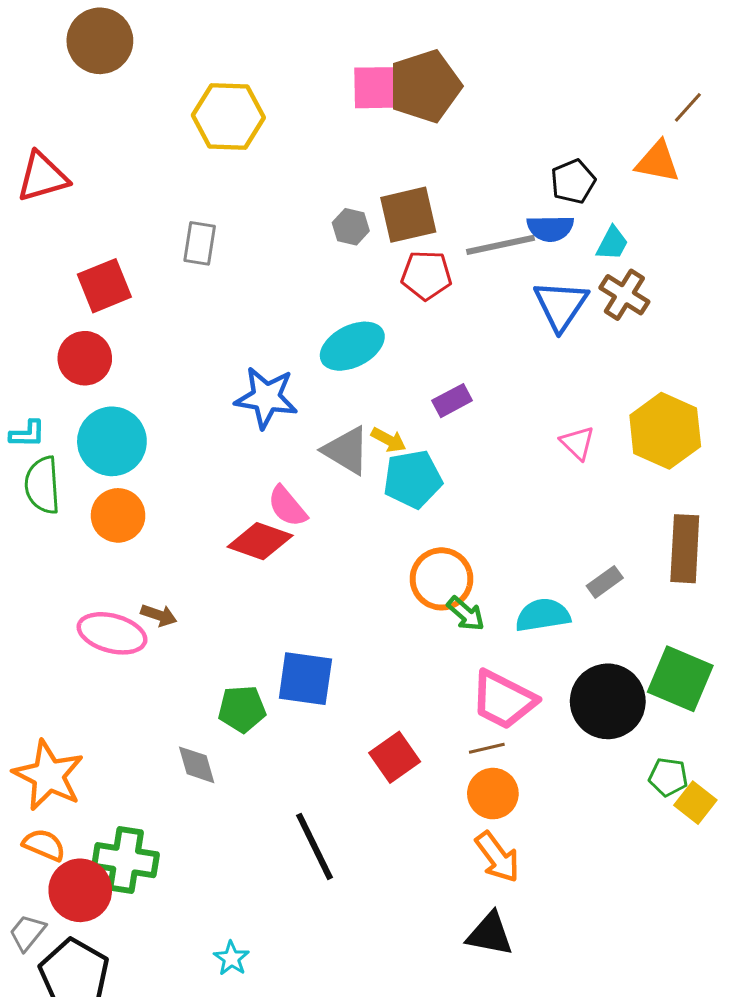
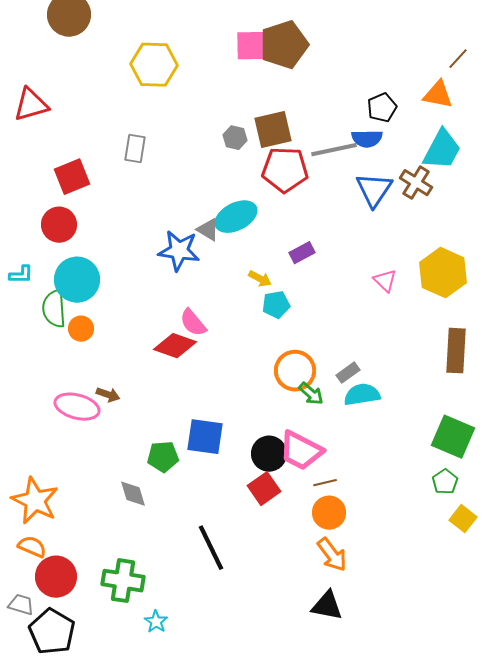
cyan trapezoid: (612, 243) -> (442, 150), moved, size x1.8
red pentagon: (426, 275) -> (285, 170), size x1.4
gray triangle: (346, 450) -> (208, 230), moved, size x0.7
cyan pentagon: (413, 479) -> (276, 305), size x0.7
green semicircle: (42, 485) -> (54, 309), moved
orange circle: (118, 515) -> (81, 329), size x0.7
gray rectangle: (605, 582) -> (348, 373), moved
pink trapezoid: (503, 700) -> (301, 451), moved
black circle: (608, 701) -> (269, 454), moved, size x0.7
green pentagon: (668, 777) -> (445, 482), moved, turned 30
green cross: (126, 860) -> (123, 581), moved
gray trapezoid: (27, 933) -> (21, 605), turned 68

